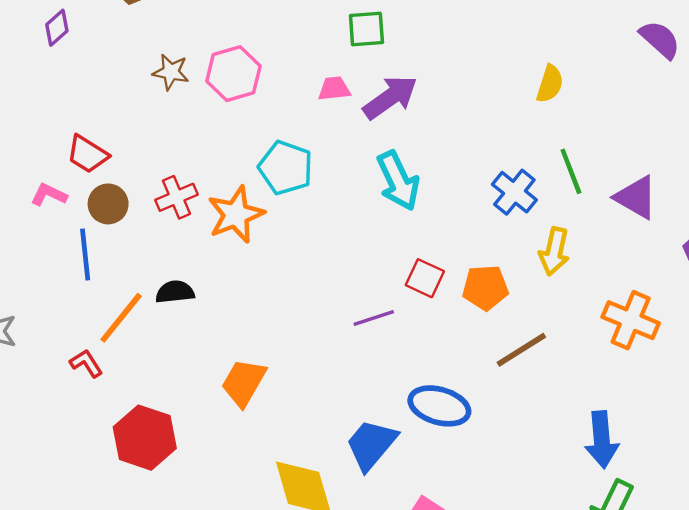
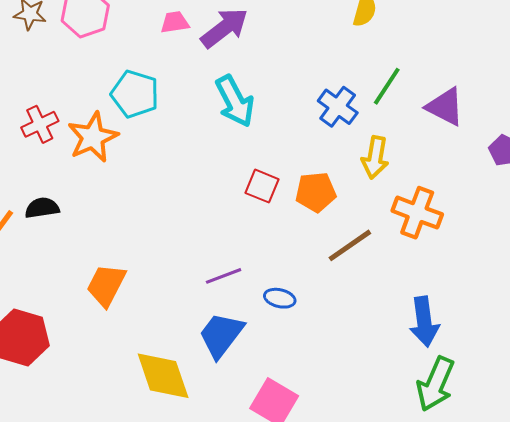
green line: (571, 171) -> (387, 86), turned 57
purple line: (374, 318) -> (224, 276), moved
orange cross: (631, 320) -> (417, 213), moved
blue ellipse: (439, 406) -> (280, 298), size x0.6

